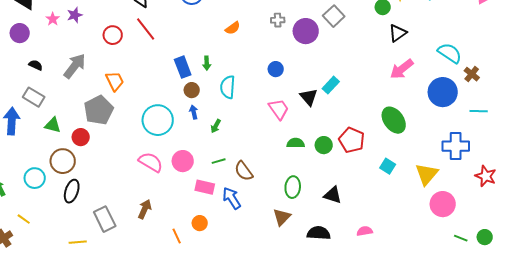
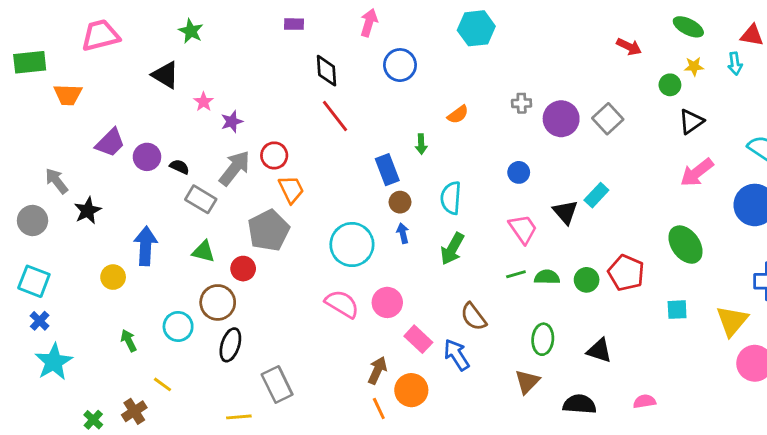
purple star: (75, 15) -> (232, 122), moved
gray square: (334, 16) -> (608, 119), moved
purple circle: (20, 33) -> (147, 157), moved
red circle: (113, 35) -> (274, 155), moved
green arrow: (207, 63) -> (421, 144), moved
gray rectangle: (34, 97) -> (201, 199), moved
green arrow: (216, 126) -> (452, 249), moved, size x1.6
green line: (219, 161) -> (516, 274), moved
cyan square: (388, 166) -> (677, 310), turned -35
pink rectangle: (205, 187) -> (418, 339), turned 30
brown arrow: (145, 209) -> (377, 370), moved
orange circle: (200, 223) -> (411, 390), size x1.5

